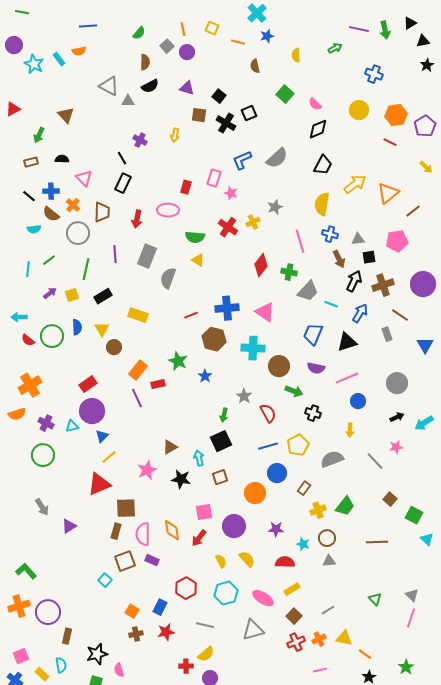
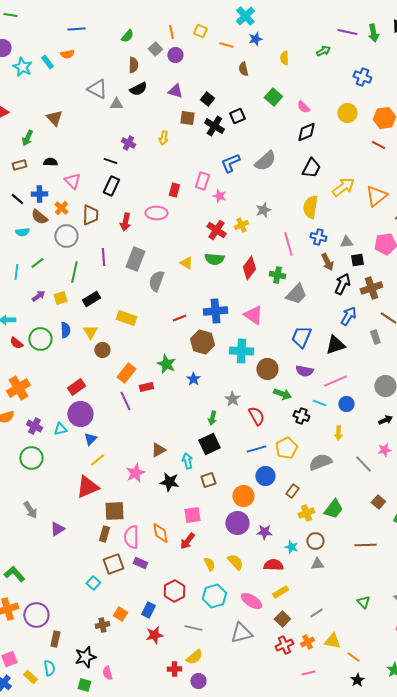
black line: (122, 158) -> (110, 161), turned -40
green semicircle: (195, 237) -> (214, 259), moved
cyan line: (331, 304) -> (319, 403), moved
purple circle: (234, 526) -> (237, 523), moved
brown cross: (136, 634) -> (102, 625), moved

